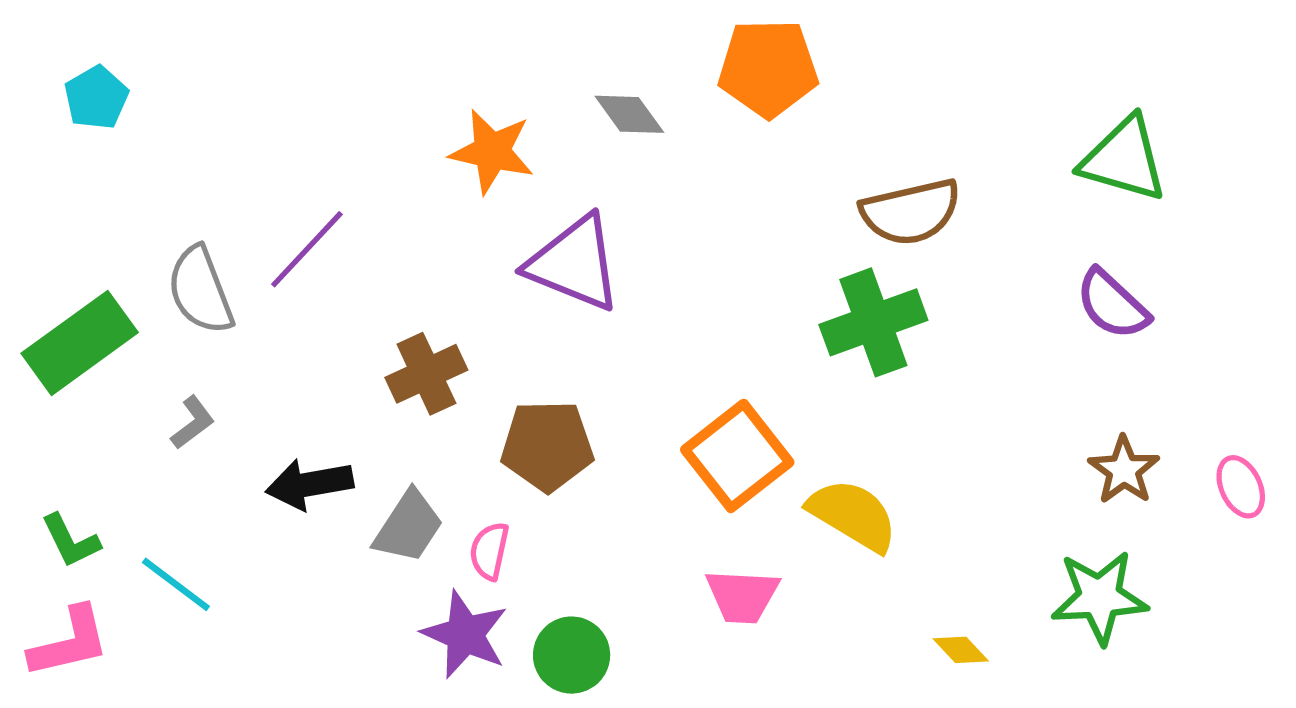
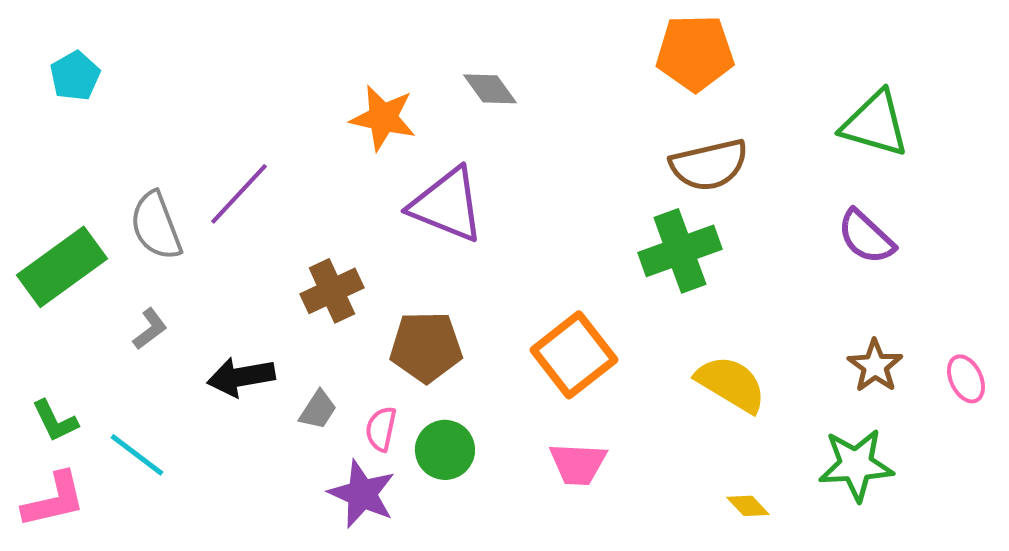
orange pentagon: (768, 68) -> (695, 53), moved
yellow semicircle: (853, 515) -> (731, 384), moved
gray trapezoid: (408, 527) -> (318, 410), size x0.7
green circle: (572, 655) -> (445, 450), moved

